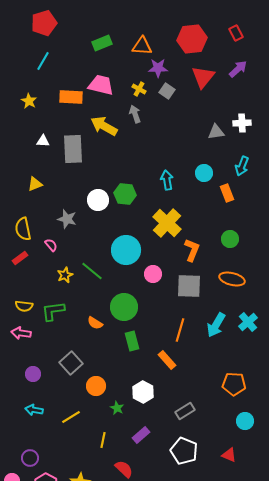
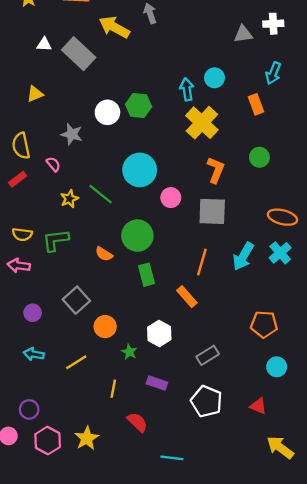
gray rectangle: (73, 149) -> (79, 54), turned -44
cyan circle: (204, 173) -> (215, 78), moved
yellow cross: (167, 223) -> (202, 123), moved
orange ellipse: (232, 279) -> (282, 217), moved
purple rectangle: (141, 435) -> (157, 383), turned 60

